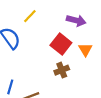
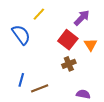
purple arrow: (76, 20) -> (82, 18), turned -60

